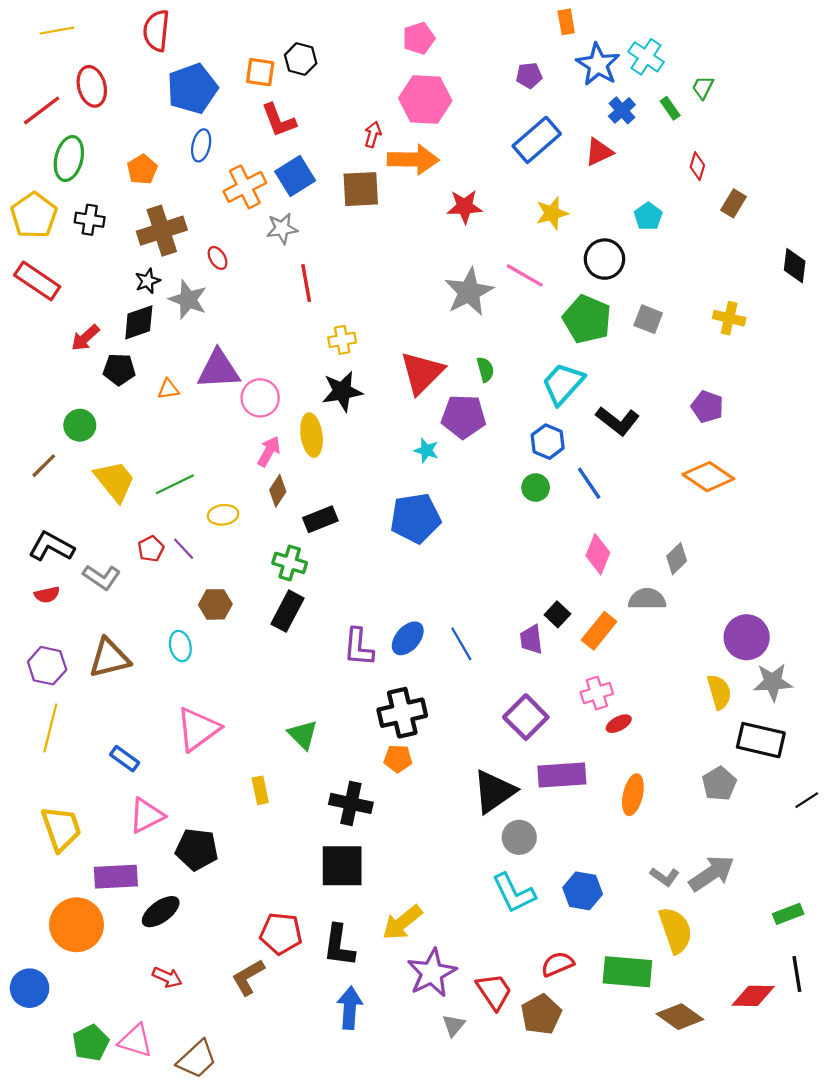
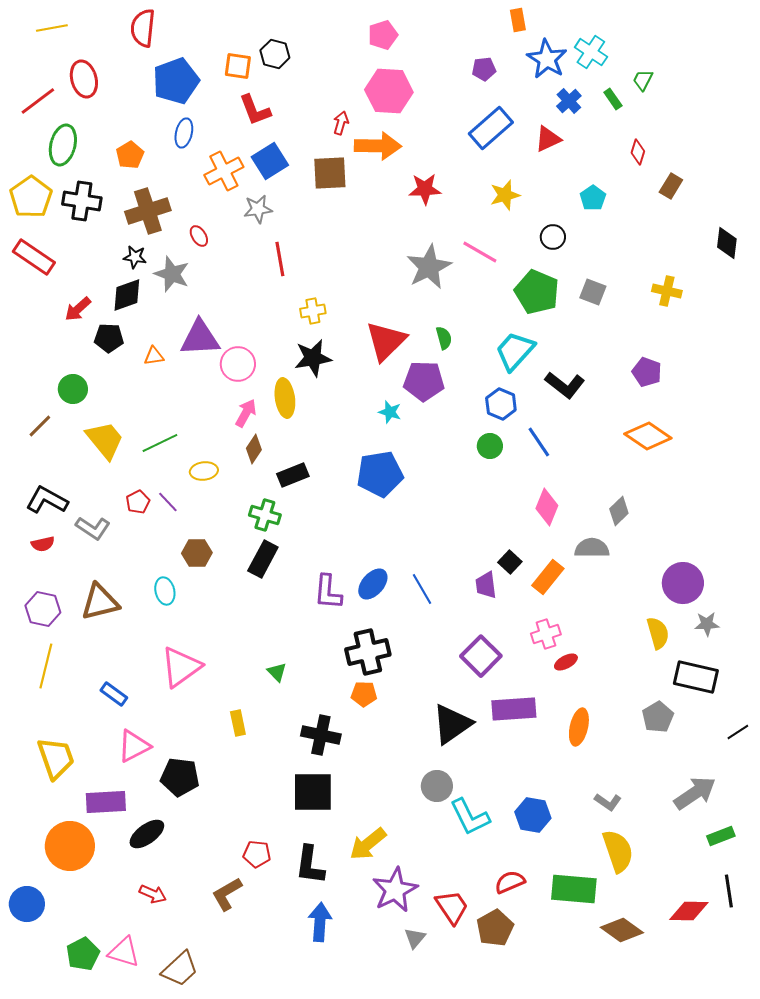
black cross: (90, 220) -> (82, 201), size x1.4
black circle: (604, 259) -> (553, 237), size x0.7
black star: (148, 281) -> (135, 257), turned 30
gray star: (773, 682) -> (707, 624), size x0.7
green triangle: (303, 735) -> (277, 672), size x0.7
gray circle: (519, 837) -> (437, 786), moved
gray arrow: (712, 873) -> (695, 793), moved
red pentagon: (281, 934) -> (257, 854), size x0.7

